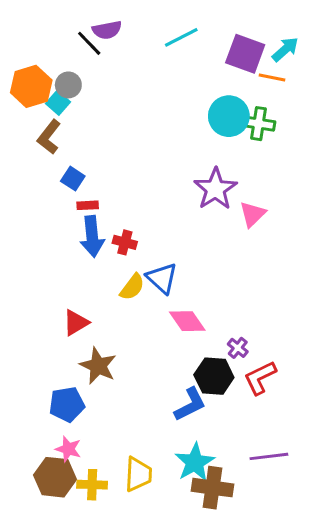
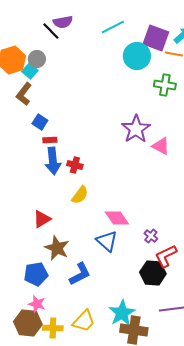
cyan circle: (229, 116) -> (137, 56), moved
pink triangle: (253, 214) -> (161, 146), turned -48
blue triangle: (162, 278) -> (107, 241), moved
black hexagon: (214, 376) -> (153, 273), moved
blue L-shape: (190, 404) -> (80, 274), moved
yellow trapezoid: (138, 474) -> (84, 321), turned 40

